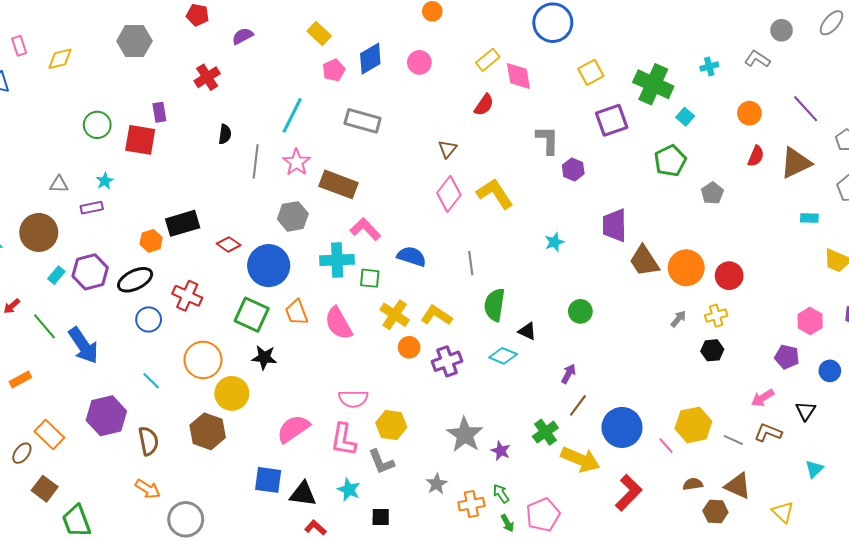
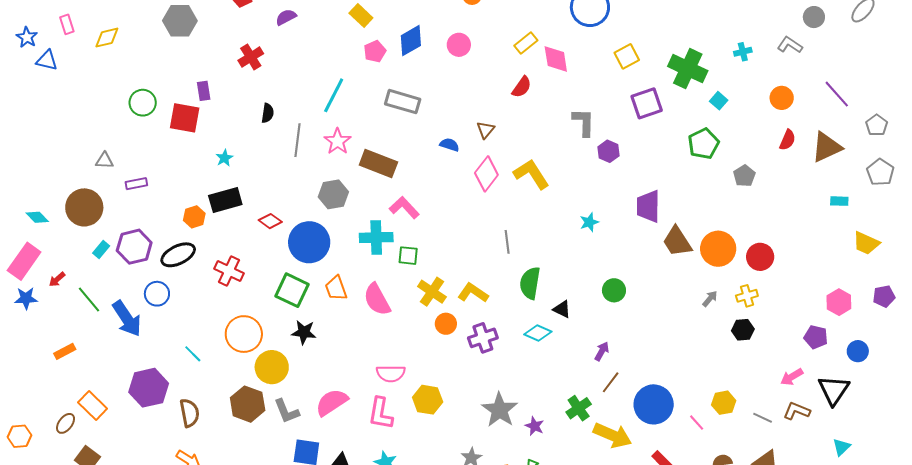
cyan star: (105, 181) -> (224, 158), moved
blue semicircle: (412, 256) -> (449, 145), moved, size x0.7
blue circle: (149, 319) -> (157, 294), moved
black triangle: (806, 411) -> (834, 390), size x1.6
yellow hexagon: (693, 425) -> (724, 403), size x0.7
gray L-shape: (381, 462) -> (287, 411), moved

